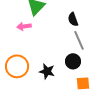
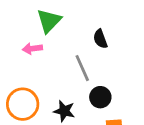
gray line: (79, 40) -> (82, 68), moved

